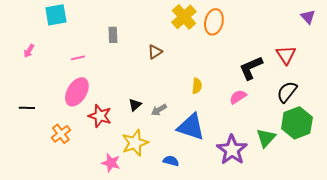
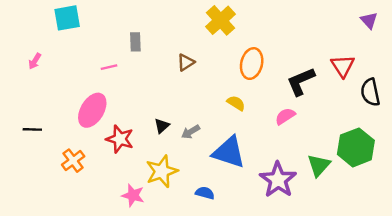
orange ellipse: (214, 22) -> (252, 64), moved
pink line: (78, 58) -> (109, 67), moved
yellow semicircle: (197, 86) -> (236, 103), turned -63
black semicircle: (287, 92) -> (370, 92), moved, turned -50

